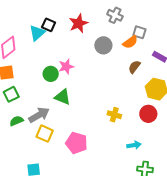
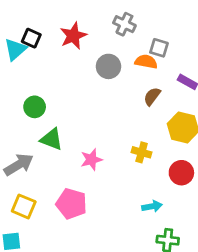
orange semicircle: (130, 42) -> (146, 62), turned -133
pink star: (66, 67) -> (91, 160), moved
red circle: (148, 114) -> (181, 173), moved
yellow cross: (114, 115) -> (142, 152), moved
yellow square: (45, 134) -> (24, 206), moved

